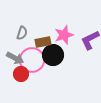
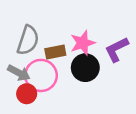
gray semicircle: (22, 33) -> (28, 40), size x1.6
black circle: (53, 55) -> (85, 68), moved

